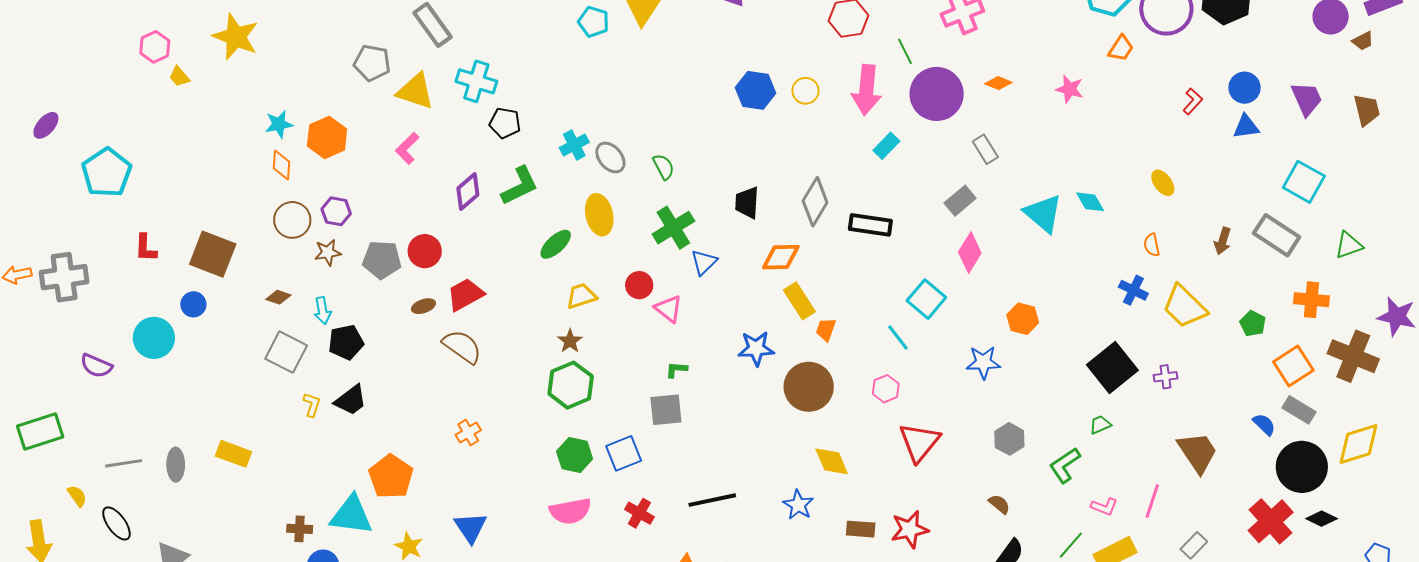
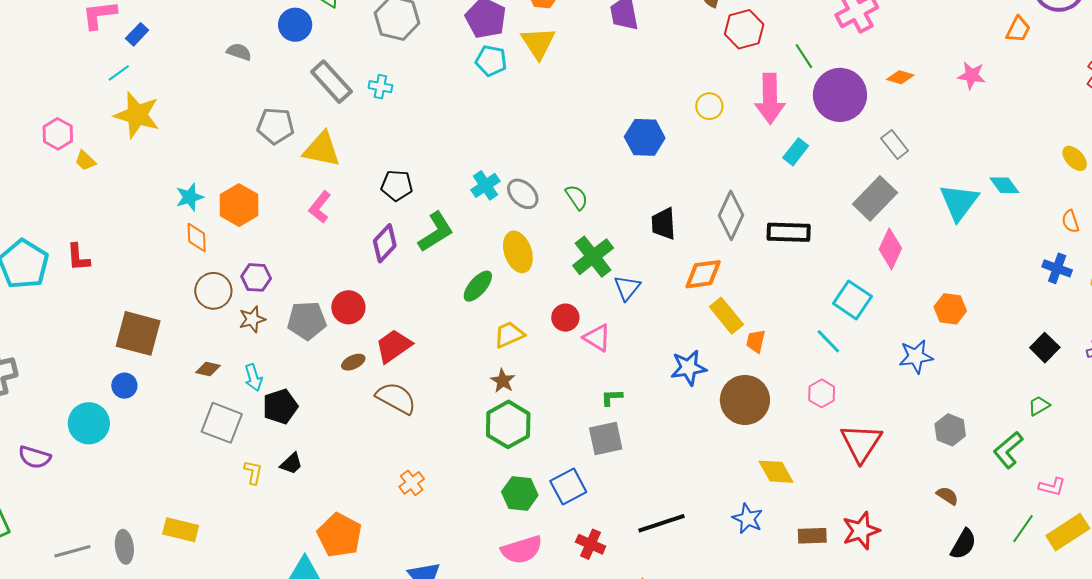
cyan cross: (476, 81) -> (380, 87), moved, size x0.6
blue hexagon: (755, 90) -> (645, 137), moved
black pentagon: (505, 123) -> (397, 185), moved
gray rectangle: (960, 201) -> (875, 198), size x1.4
cyan triangle: (1043, 213) -> (959, 202), turned 33
red L-shape: (146, 248) -> (78, 257), moved
black square: (1112, 368) -> (1045, 348), size x0.6
black trapezoid: (351, 400) -> (291, 464), size x0.7

